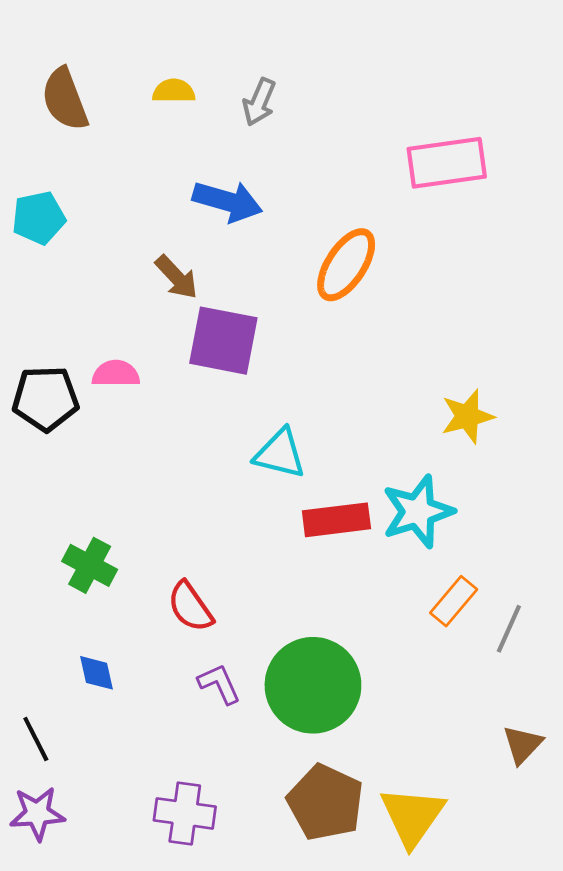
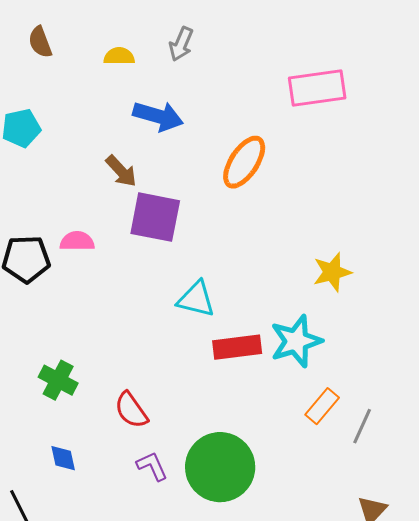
yellow semicircle: (174, 91) -> (119, 56), moved
brown semicircle: (65, 99) -> (40, 42), size x0.7

